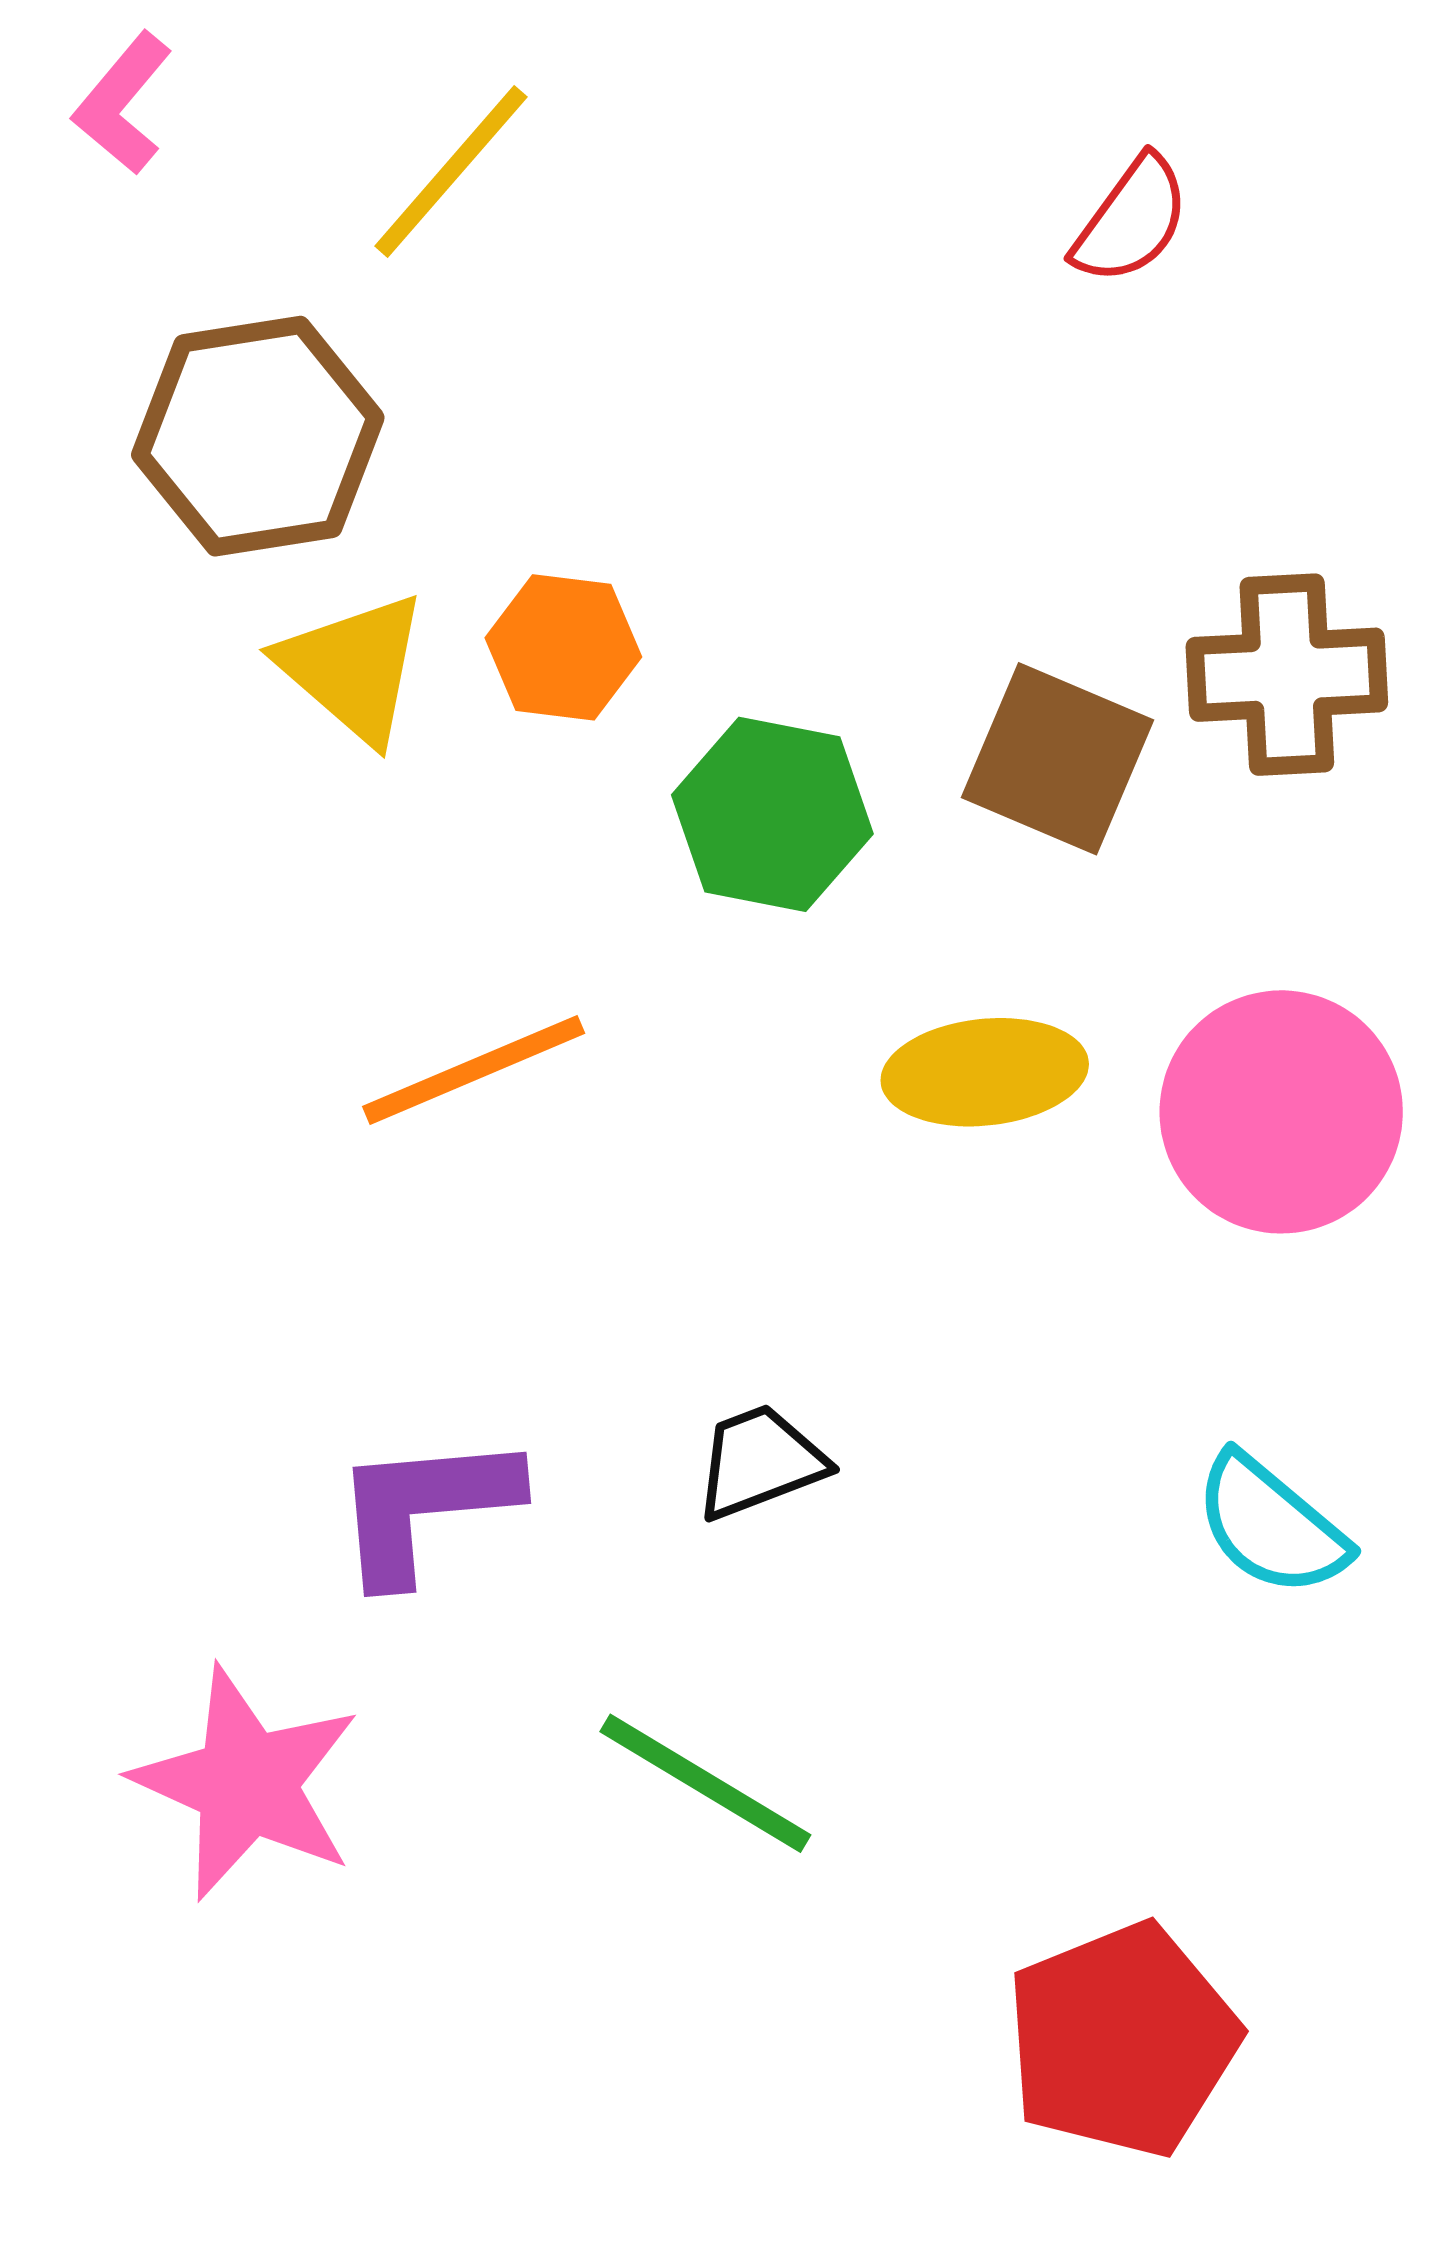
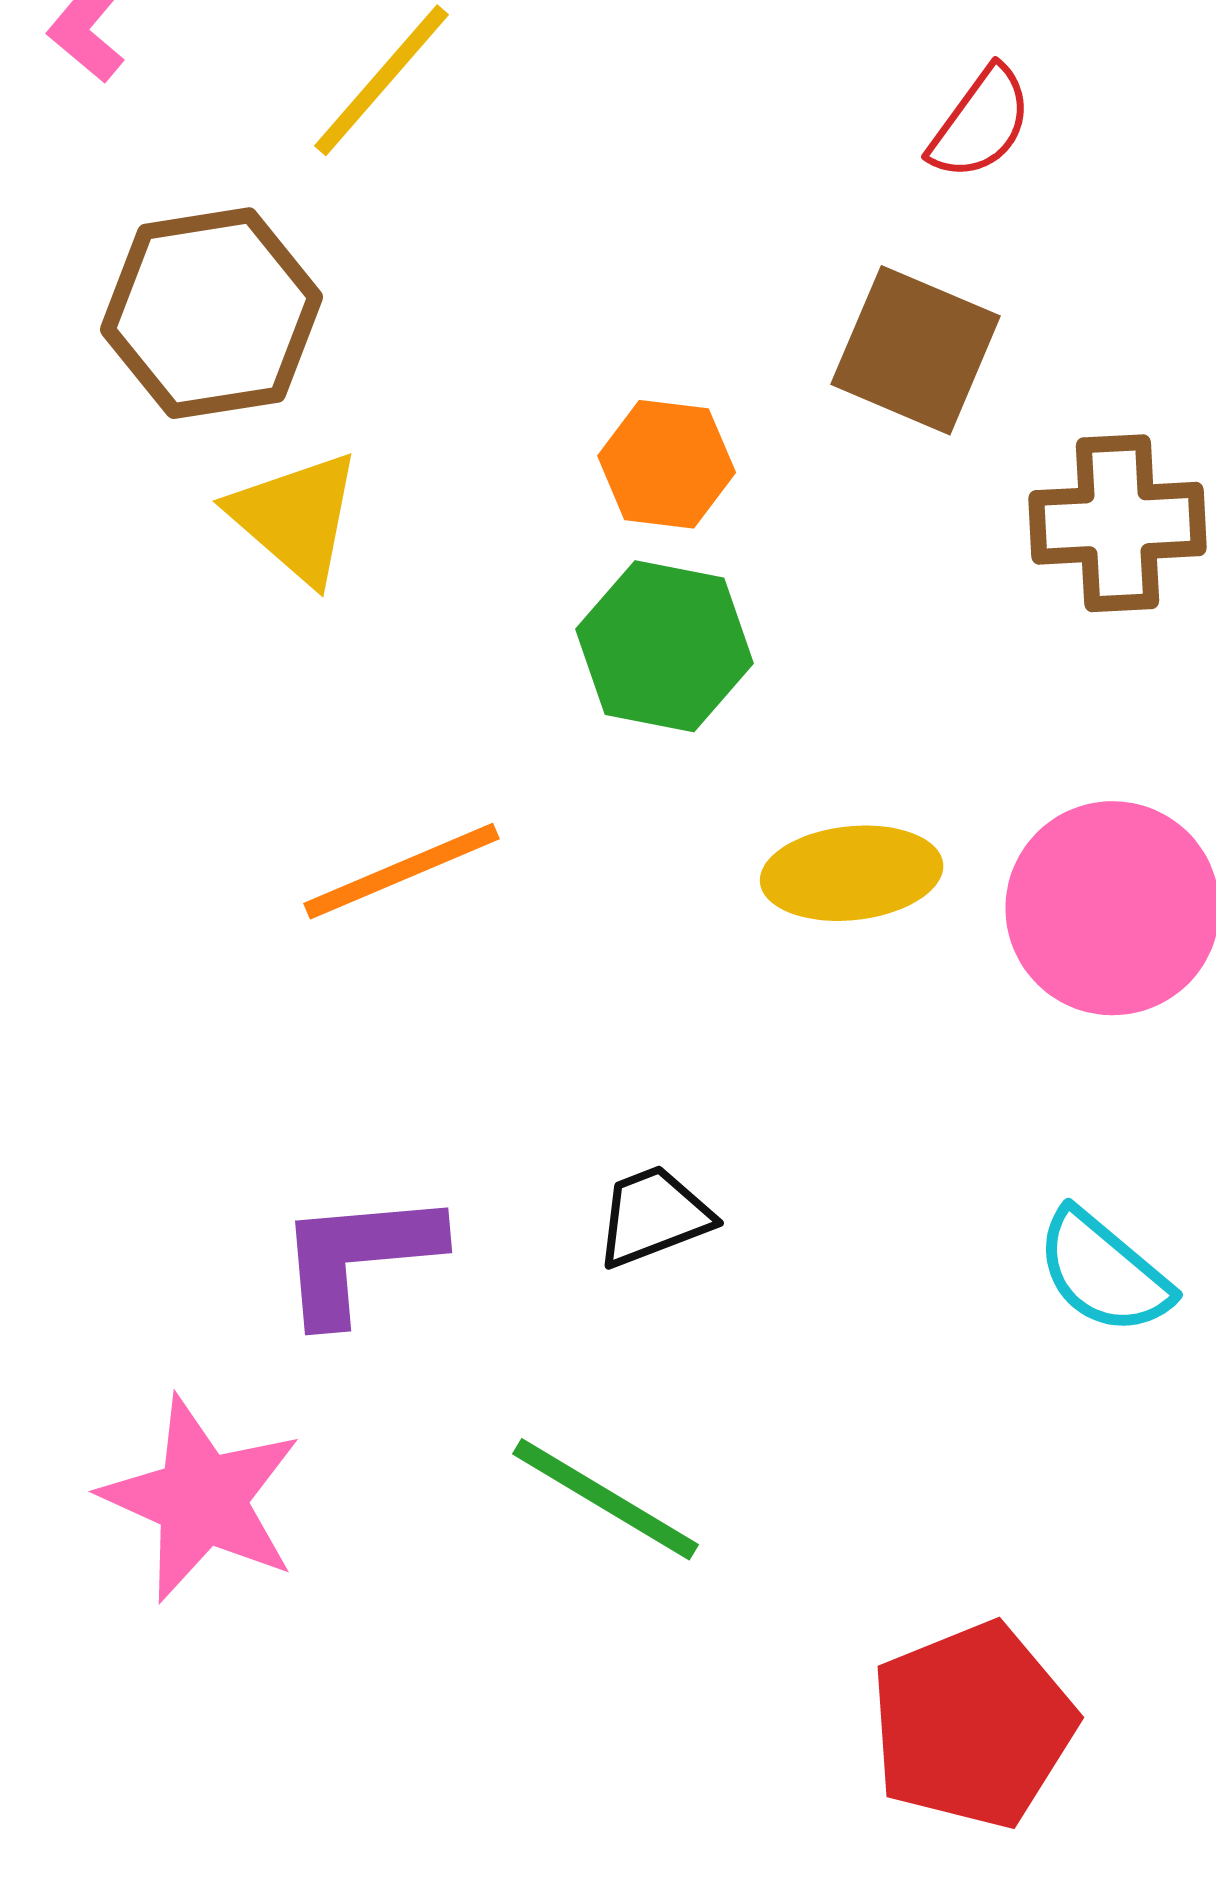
orange hexagon: (563, 647) -> (667, 464), moved
brown square: (1057, 759) -> (916, 350), moved

